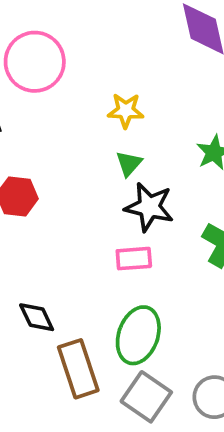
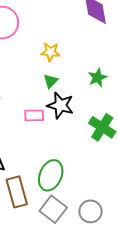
pink rectangle: (134, 259) -> (34, 115), moved

